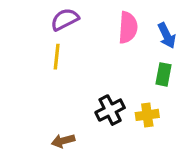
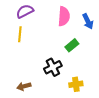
green rectangle: (163, 74) -> (72, 45), moved, turned 40
yellow cross: (147, 115) -> (76, 84), moved

